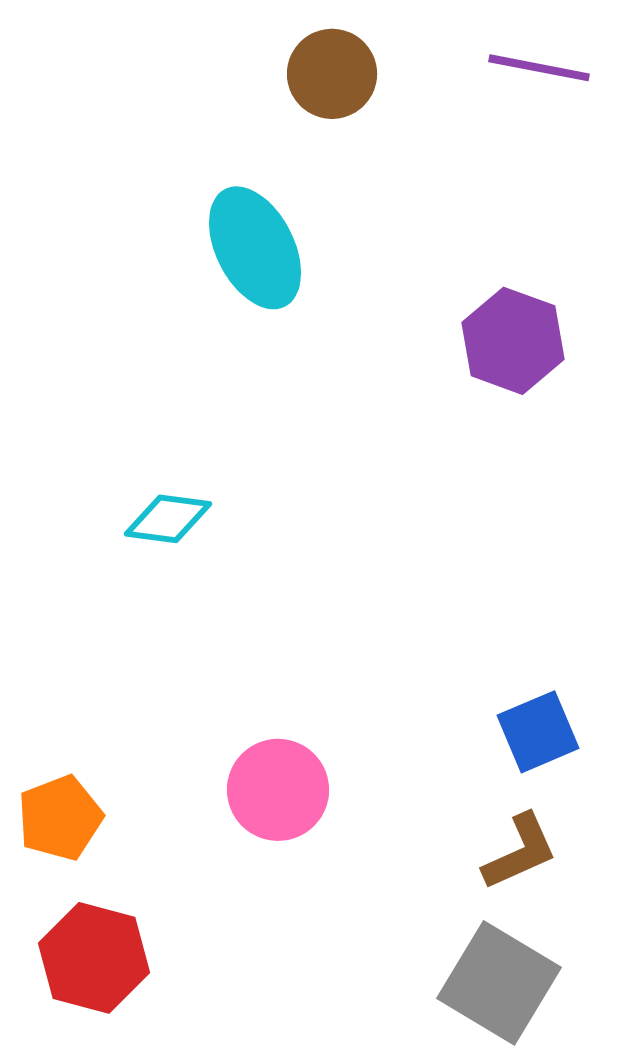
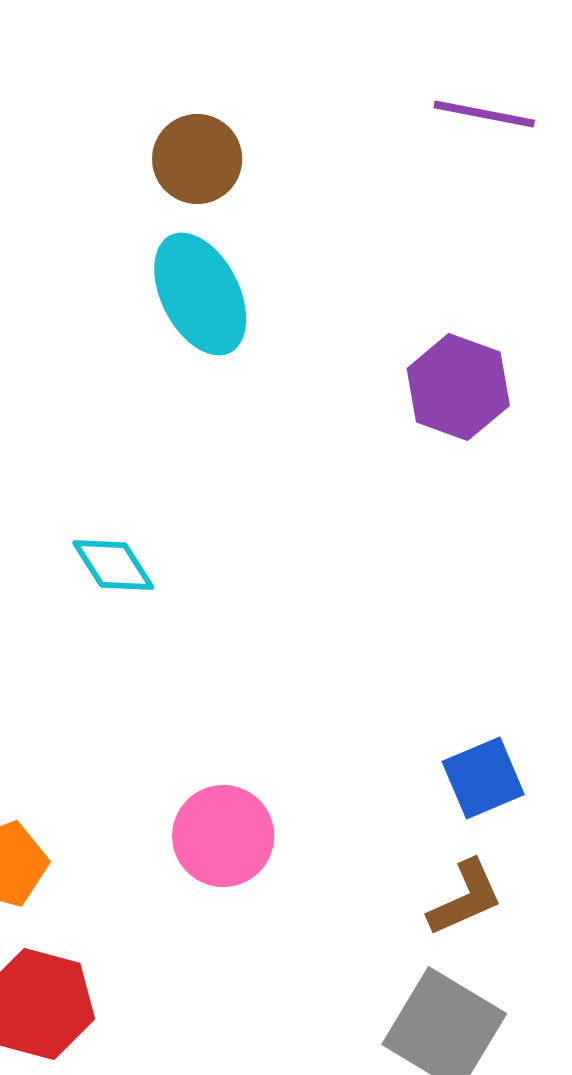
brown circle: (332, 74) -> (197, 159), moved
cyan diamond: (168, 519) -> (113, 565), turned 50

